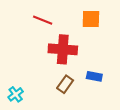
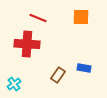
red cross: (63, 49) -> (27, 44), moved

